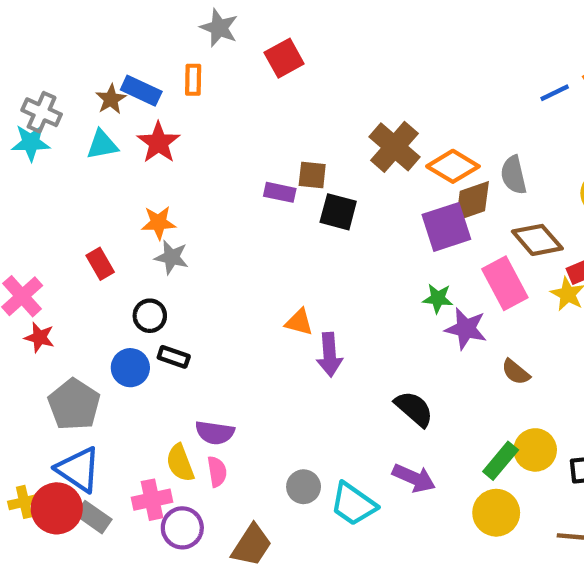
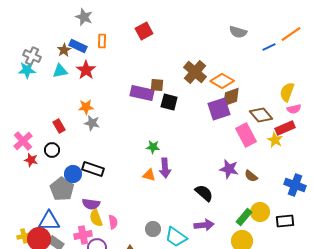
gray star: (219, 28) -> (84, 17), moved
gray semicircle: (514, 175) -> (238, 32), moved, turned -60
purple rectangle: (280, 192) -> (142, 93), size x1.6
green star: (438, 298) -> (153, 147), moved
black circle: (150, 316) -> (52, 150), moved
orange triangle: (299, 322) -> (149, 175), moved
purple star: (466, 329) -> (229, 169), moved
black rectangle: (174, 357) -> (93, 169), size x1.5
gray pentagon: (74, 404) -> (62, 189), moved
purple semicircle: (215, 433) -> (91, 204), moved
blue triangle: (78, 469) -> (49, 221), turned -35
purple arrow: (414, 478) -> (204, 225), turned -30

